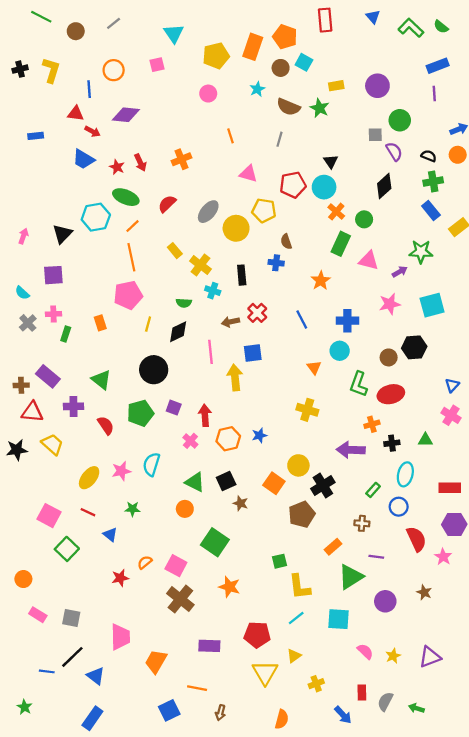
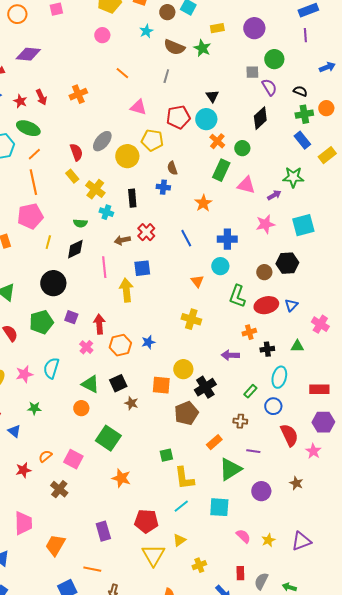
orange line: (230, 136) -> (122, 73), turned -32
orange circle: (458, 155) -> (326, 108), moved
red semicircle: (167, 204) -> (76, 152), moved, turned 114
blue triangle: (452, 385) -> (291, 305), moved
purple arrow: (351, 450) -> (230, 355), size x0.7
orange square: (274, 483) -> (161, 385), turned -30
brown cross: (180, 599) -> (59, 489), moved, size x0.7
purple rectangle: (209, 646) -> (103, 531), turned 72

